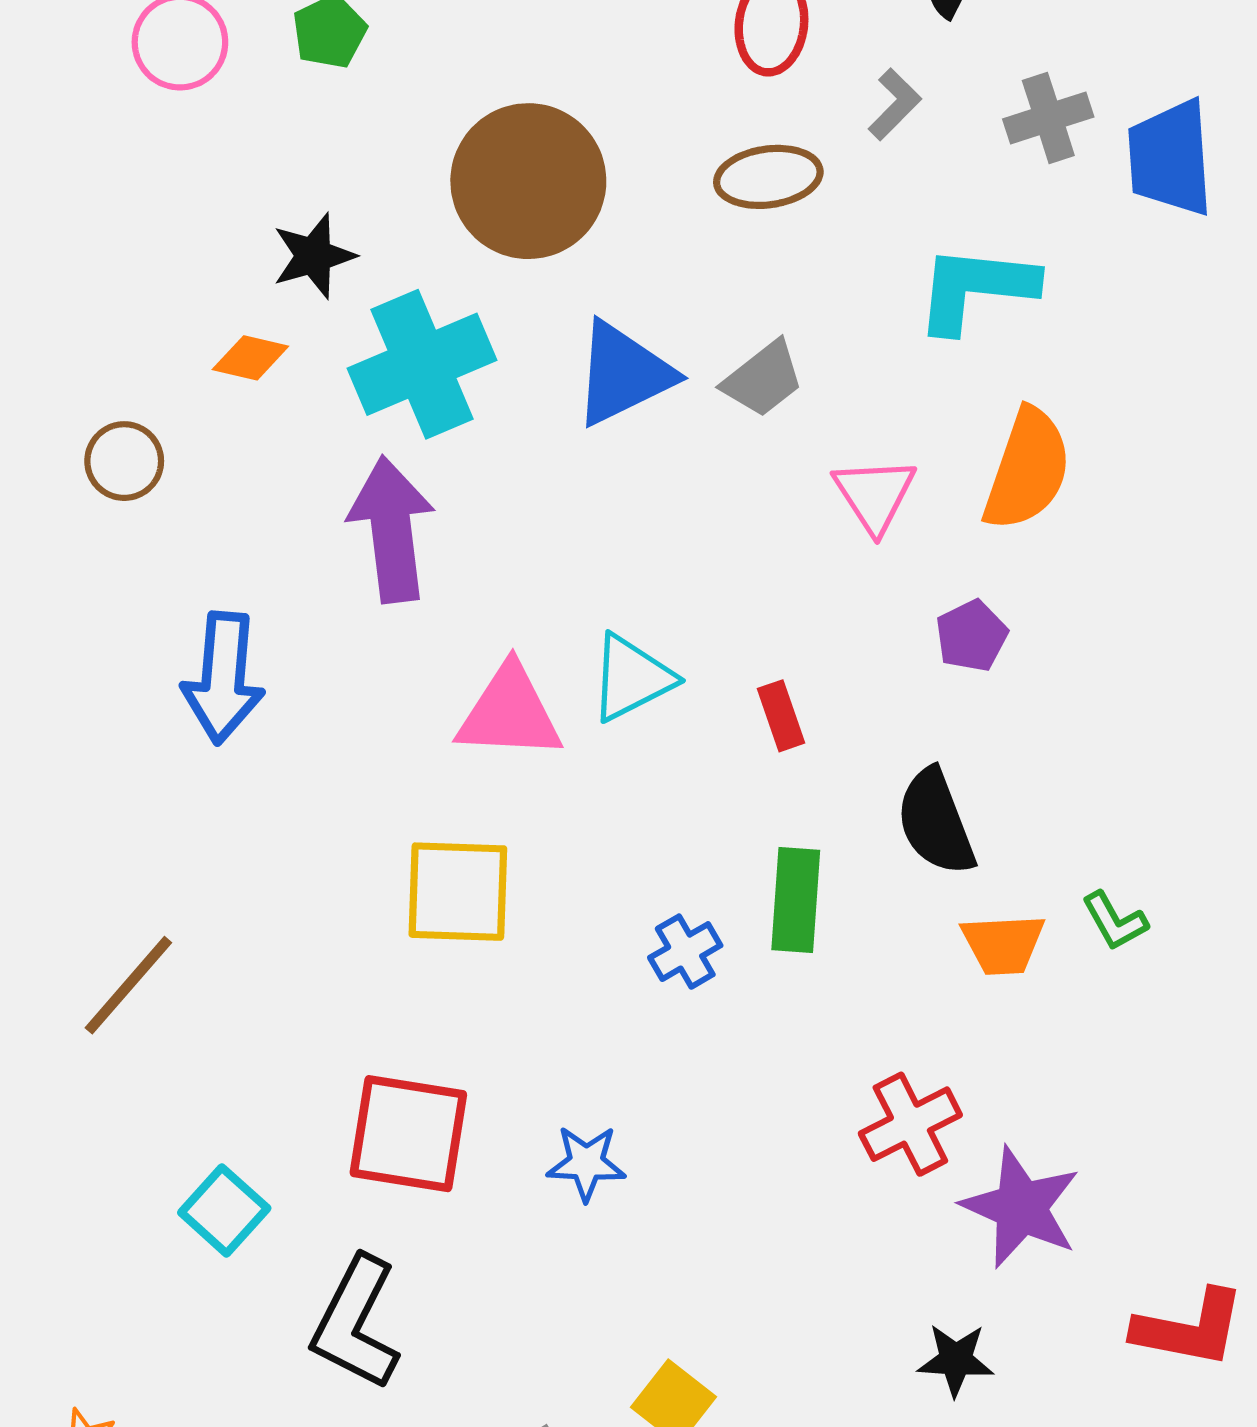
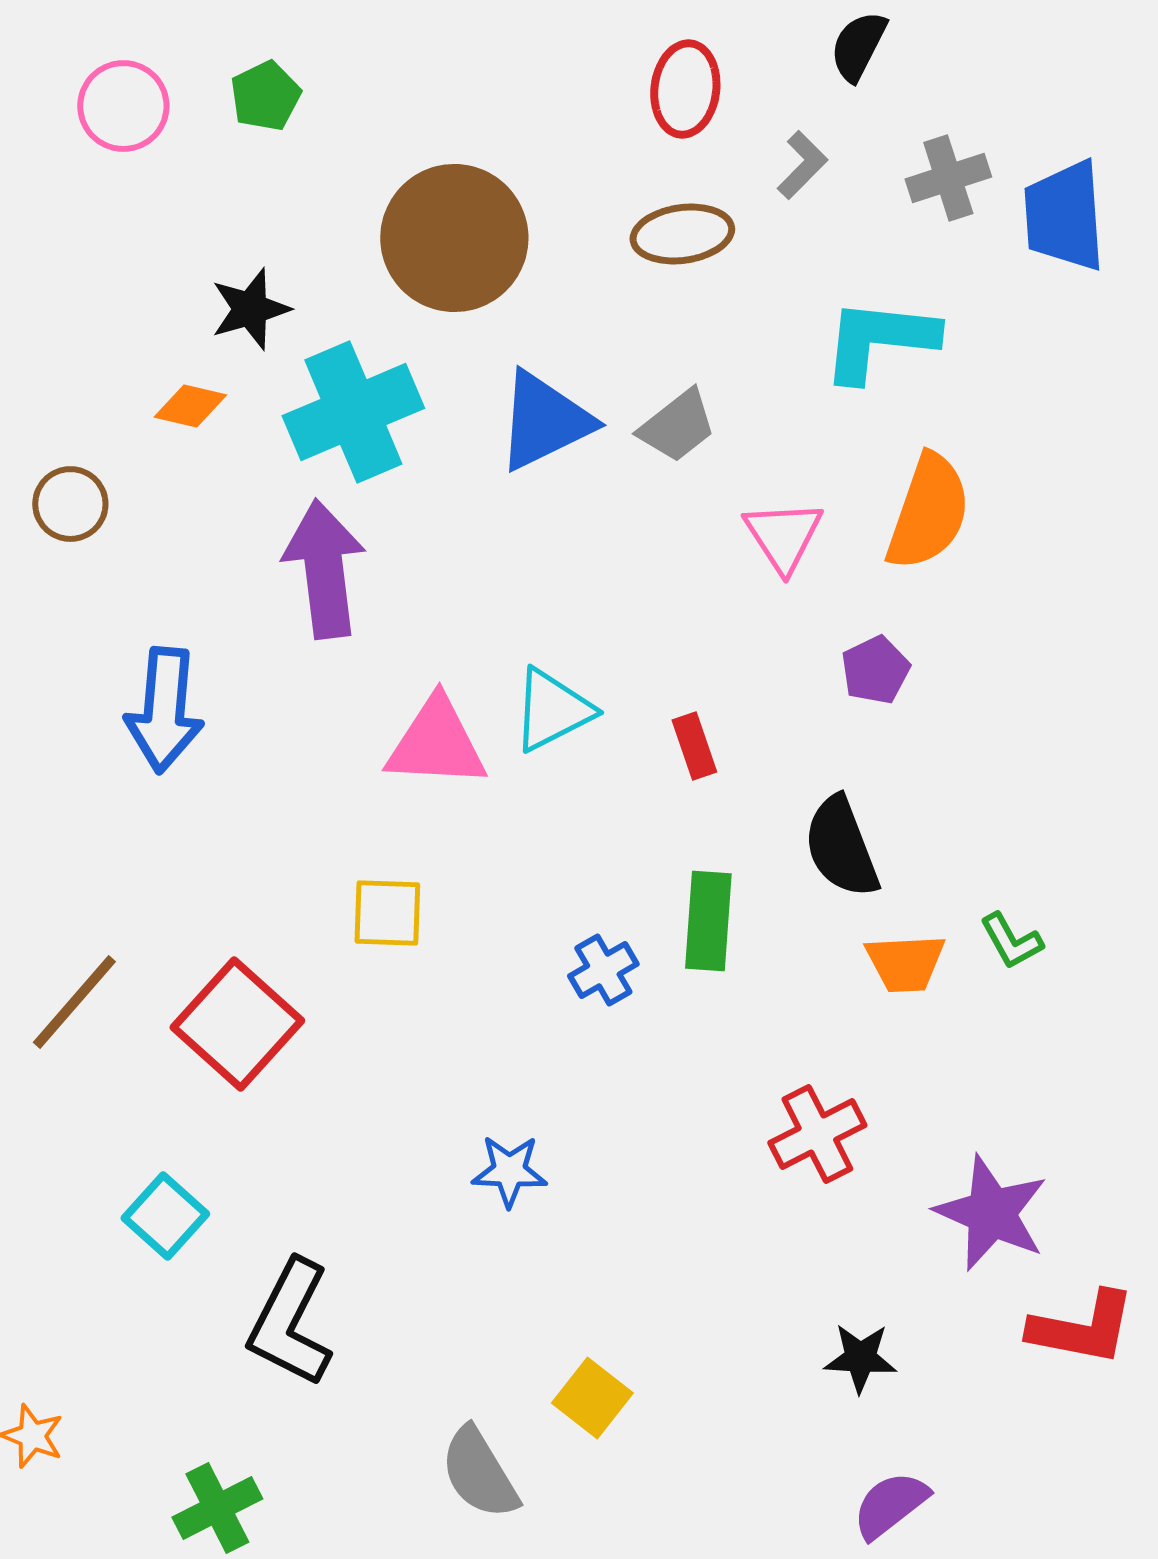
yellow square: (458, 892) -> (387, 913), size x0.7
red square: (408, 1134) -> (237, 1024), moved, turned 33
purple star: (1021, 1207) -> (991, 1213), moved

